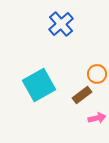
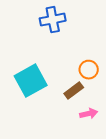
blue cross: (61, 24) -> (53, 20), turned 30

